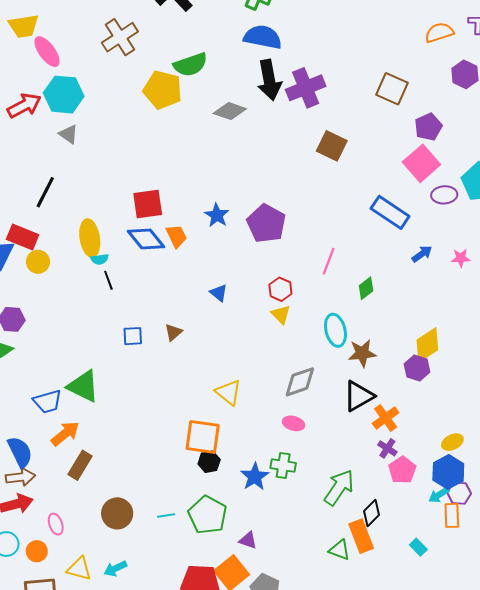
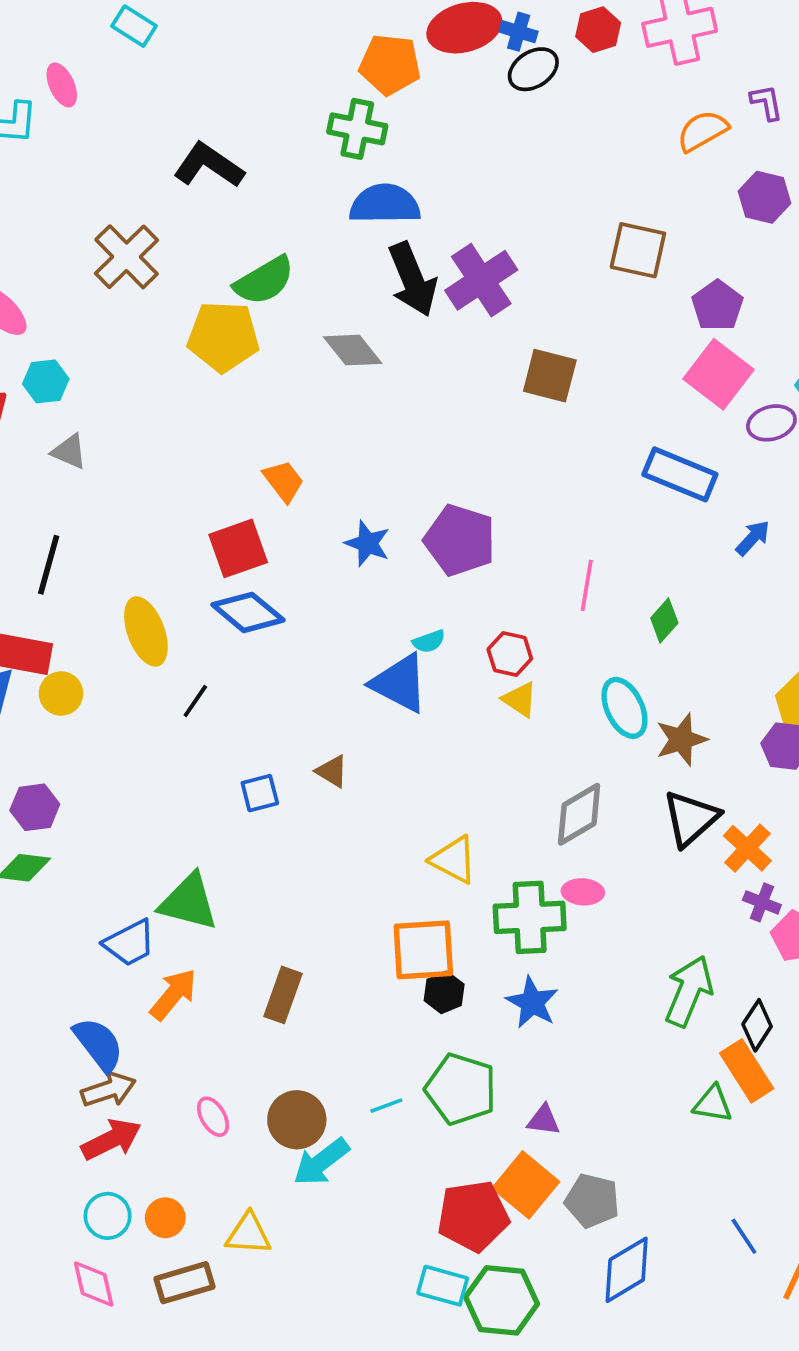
cyan hexagon: (64, 95) -> (46, 381), size x0.6
gray diamond: (230, 111) -> (353, 350), turned 44
orange trapezoid: (176, 236) -> (284, 481), moved
cyan semicircle: (100, 259) -> (429, 641), moved
black line: (108, 280) -> (195, 701), turned 66
blue triangle: (219, 293) -> (399, 683), size x1.8
brown triangle: (173, 332) -> (332, 771), turned -36
brown rectangle: (80, 465) -> (283, 995), moved
green cross: (283, 466) -> (530, 917), moved, size x1.5
pink ellipse: (56, 524) -> (213, 1117), moved
cyan arrow: (115, 569) -> (321, 1162), moved, size x1.4

